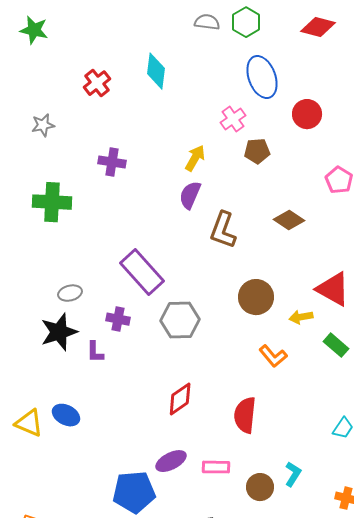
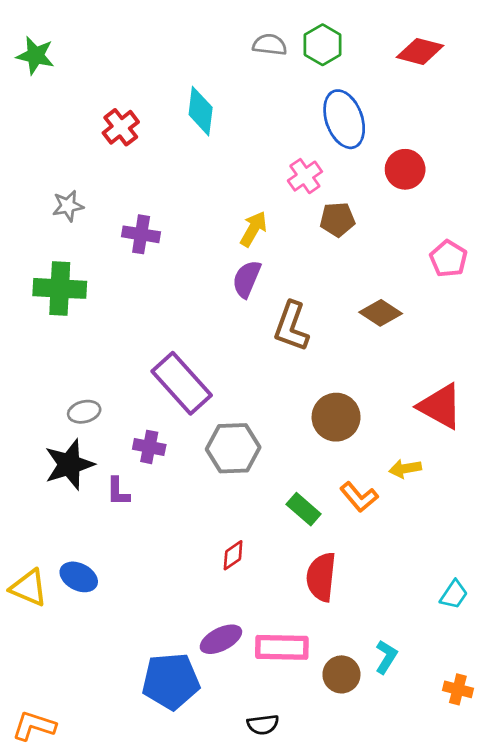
gray star: (43, 125) -> (68, 206), moved
yellow arrow: (301, 317) -> (405, 469), moved
green rectangle: (336, 345) -> (304, 509), moved
red diamond: (180, 399) -> (233, 555), size x0.7
pink rectangle: (216, 467) -> (282, 647), size x1.4

